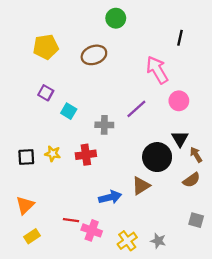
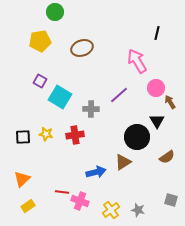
green circle: (116, 18) -> (55, 12), moved
cyan square: (69, 111) -> (60, 97), size x1.6
brown arrow: (196, 155) -> (170, 102), moved
gray square: (196, 220) -> (171, 200), moved

